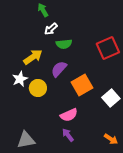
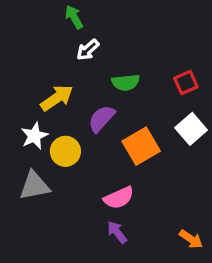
green semicircle: (64, 44) -> (126, 82), moved
red square: (108, 48) -> (186, 82), size x0.6
white square: (111, 98) -> (191, 129), moved
gray triangle: (26, 140) -> (34, 186), moved

